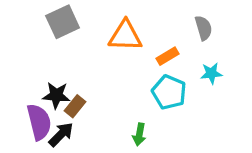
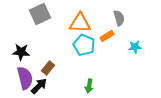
gray semicircle: (204, 28) -> (119, 18), moved
cyan pentagon: (169, 92) -> (84, 45), moved
black star: (56, 95) -> (21, 52), moved

